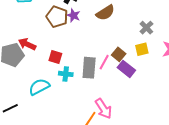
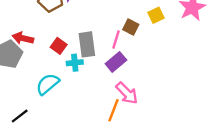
red square: (55, 57) -> (59, 46), turned 32
gray rectangle: (89, 68) -> (87, 44), moved
purple rectangle: (126, 69) -> (116, 62), moved, turned -66

